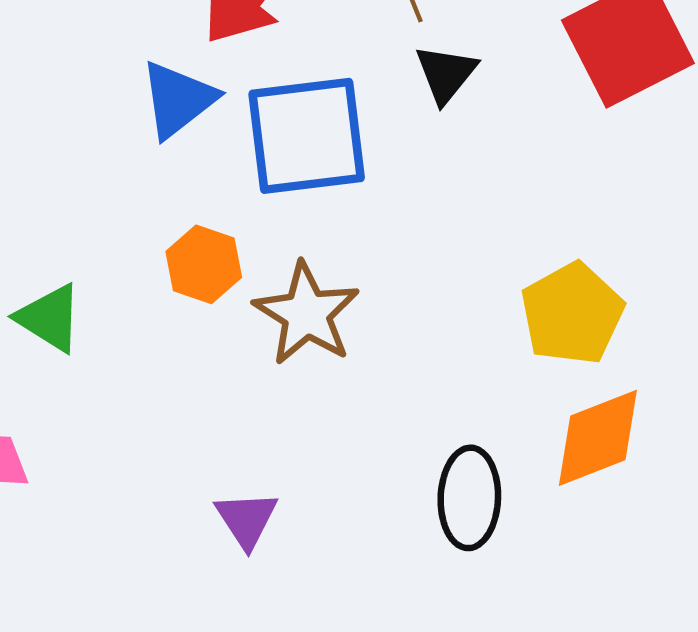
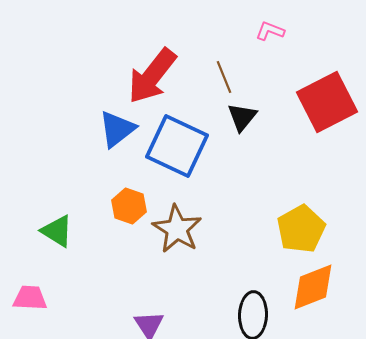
blue square: (307, 136) -> (177, 146), turned 32

